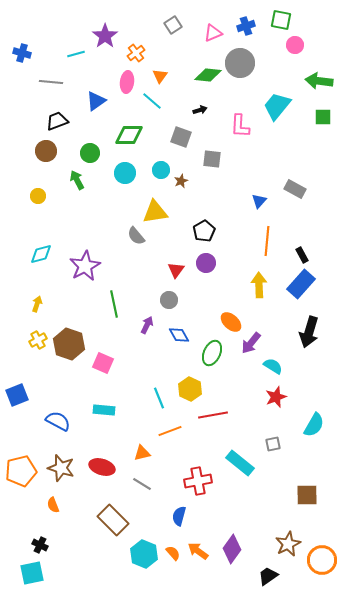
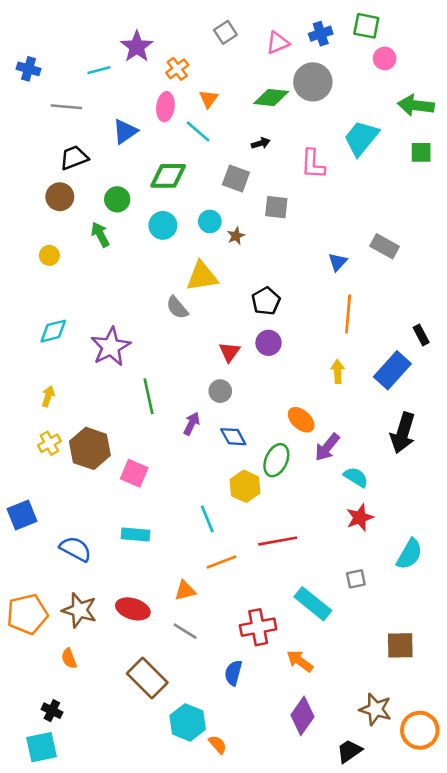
black rectangle: (302, 255) -> (421, 335), moved
yellow arrow: (259, 285) -> (338, 371), size x0.7
yellow hexagon: (190, 389) -> (245, 486), moved
brown star: (288, 544) -> (375, 709), turned -30
orange arrow: (198, 551) -> (300, 661), moved
orange semicircle: (173, 553) -> (218, 745), moved

